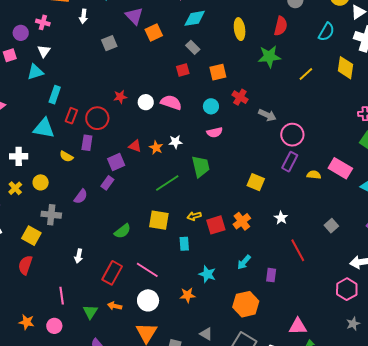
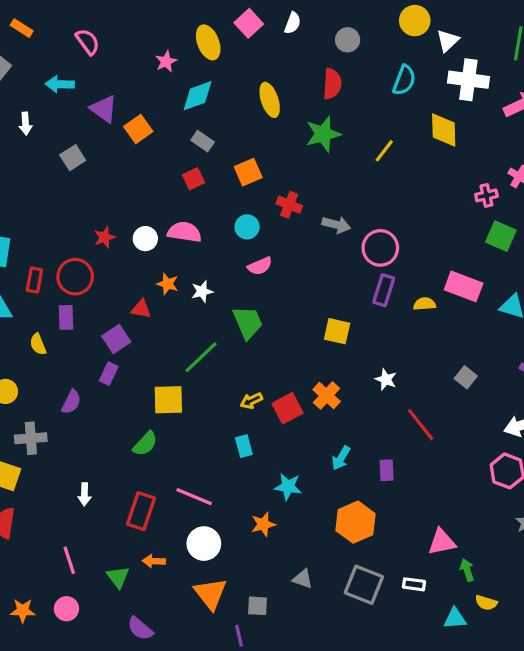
orange star: (156, 148) -> (168, 284), moved
yellow semicircle: (66, 156) -> (38, 344), turned 48
yellow square: (159, 220) -> (168, 400), moved

